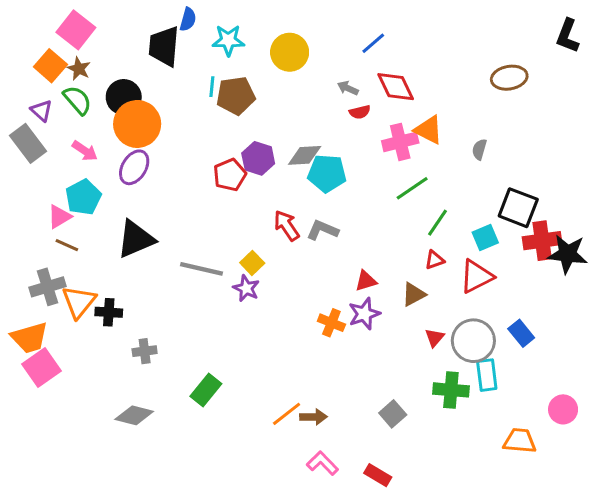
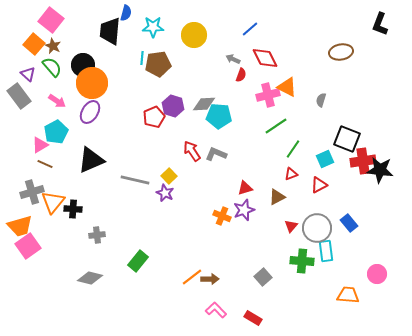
red semicircle: (360, 112) -> (241, 75), turned -56
red triangle: (476, 276) -> (319, 185), size x0.7

